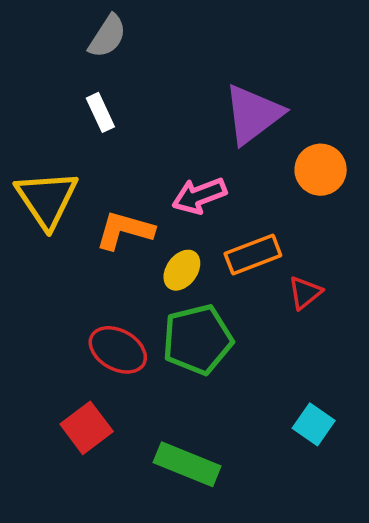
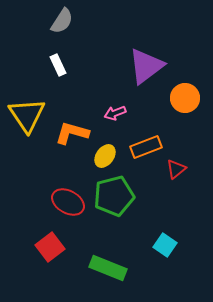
pink arrow: (199, 196) -> (115, 113), size x0.7
cyan square: (314, 424) -> (165, 245), moved

